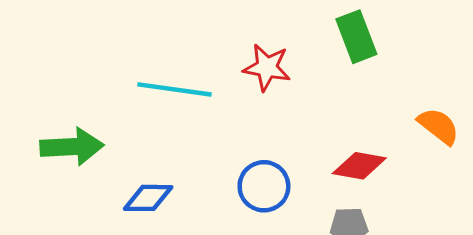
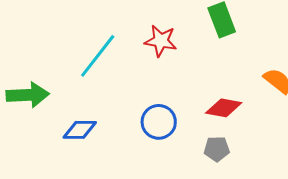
cyan line: (175, 89) -> (98, 56), turned -60

